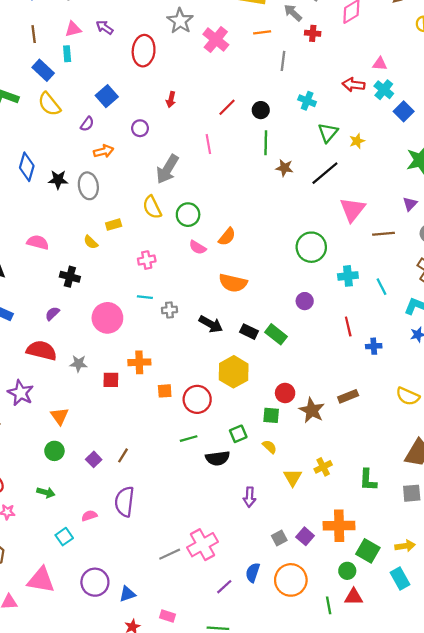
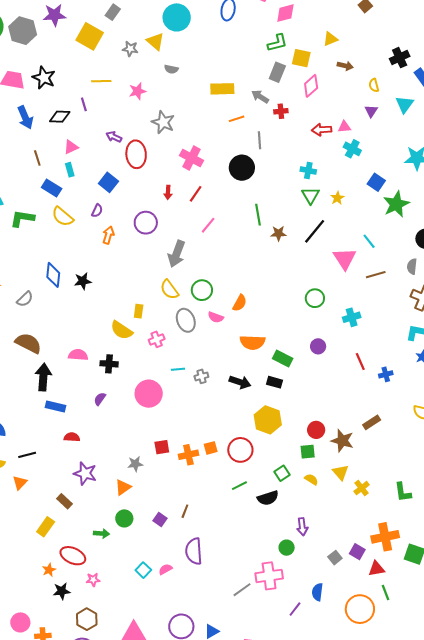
purple arrow: (105, 27) -> (114, 137), moved
pink cross: (216, 39) -> (192, 158), moved
red arrow: (353, 85) -> (322, 130), moved
blue square: (107, 96) -> (108, 182), moved
cyan cross: (307, 101) -> (308, 170), moved
red line: (227, 107) -> (196, 194), moved
black circle: (261, 110) -> (242, 168), moved, size x1.6
blue square: (404, 111) -> (376, 182), moved
purple semicircle: (87, 124) -> (97, 211), moved
purple circle: (140, 128) -> (146, 223), size x1.5
pink line: (208, 144) -> (208, 225), turned 60
orange arrow: (104, 151) -> (108, 235), moved, turned -48
gray ellipse: (88, 186) -> (186, 320), moved
purple triangle: (410, 204) -> (371, 111), moved
yellow rectangle: (114, 225) -> (139, 311), turned -56
pink semicircle: (38, 242) -> (78, 355), moved
yellow semicircle: (91, 242) -> (122, 330), size x1.6
green circle: (311, 247) -> (315, 298), size x0.7
pink cross: (147, 260) -> (157, 339), moved
cyan line: (381, 287) -> (369, 241), moved
green rectangle: (276, 334) -> (283, 359), moved
red semicircle: (42, 350) -> (72, 437), moved, size x0.6
orange cross: (139, 362) -> (188, 455), moved
gray star: (78, 364) -> (135, 464), moved
orange triangle: (60, 416) -> (123, 487), turned 42
yellow triangle: (293, 478) -> (341, 472), moved
green arrow: (46, 492) -> (102, 534), moved
cyan square: (64, 537) -> (143, 570), moved
pink cross: (203, 545) -> (269, 576), turned 32
green circle: (347, 571) -> (287, 548), moved
orange circle: (291, 580) -> (360, 609), moved
red triangle: (354, 597) -> (376, 569), moved
green line: (329, 605) -> (386, 593), moved

